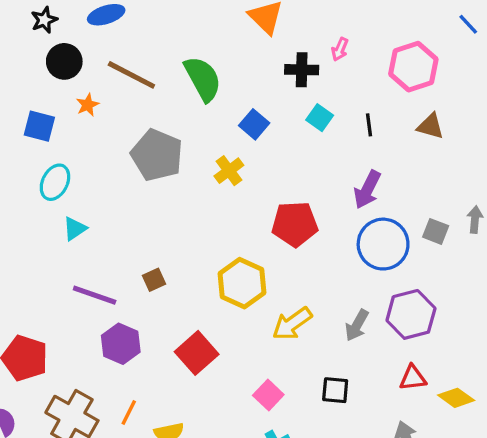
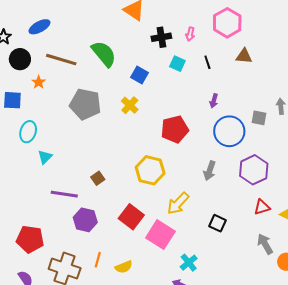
pink arrow: (340, 49) -> (190, 34), moved
purple arrow: (367, 190) -> (214, 101), size x0.6
yellow arrow: (292, 324) -> (178, 203), moved
gray arrow: (357, 325) -> (210, 171), moved
black square: (335, 390) -> (217, 223), turned 30
pink square: (268, 395) -> (160, 235), moved, size x1.6

